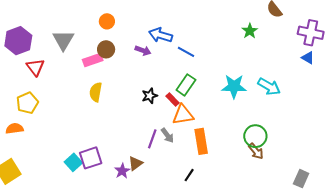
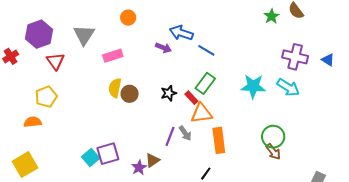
green star: (250, 31) -> (272, 16), moved
purple cross: (311, 33) -> (295, 57), moved
brown circle: (106, 49) -> (130, 94), moved

